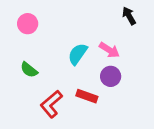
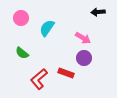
black arrow: (129, 16) -> (98, 12), turned -64
cyan semicircle: (78, 54) -> (47, 28), moved

